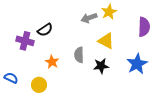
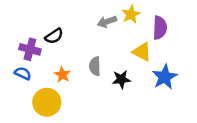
purple semicircle: (144, 27) -> (160, 28), moved
yellow triangle: (106, 41) -> (142, 52), moved
blue semicircle: (11, 78) -> (23, 73), moved
yellow circle: (39, 85) -> (47, 102), size x1.5

